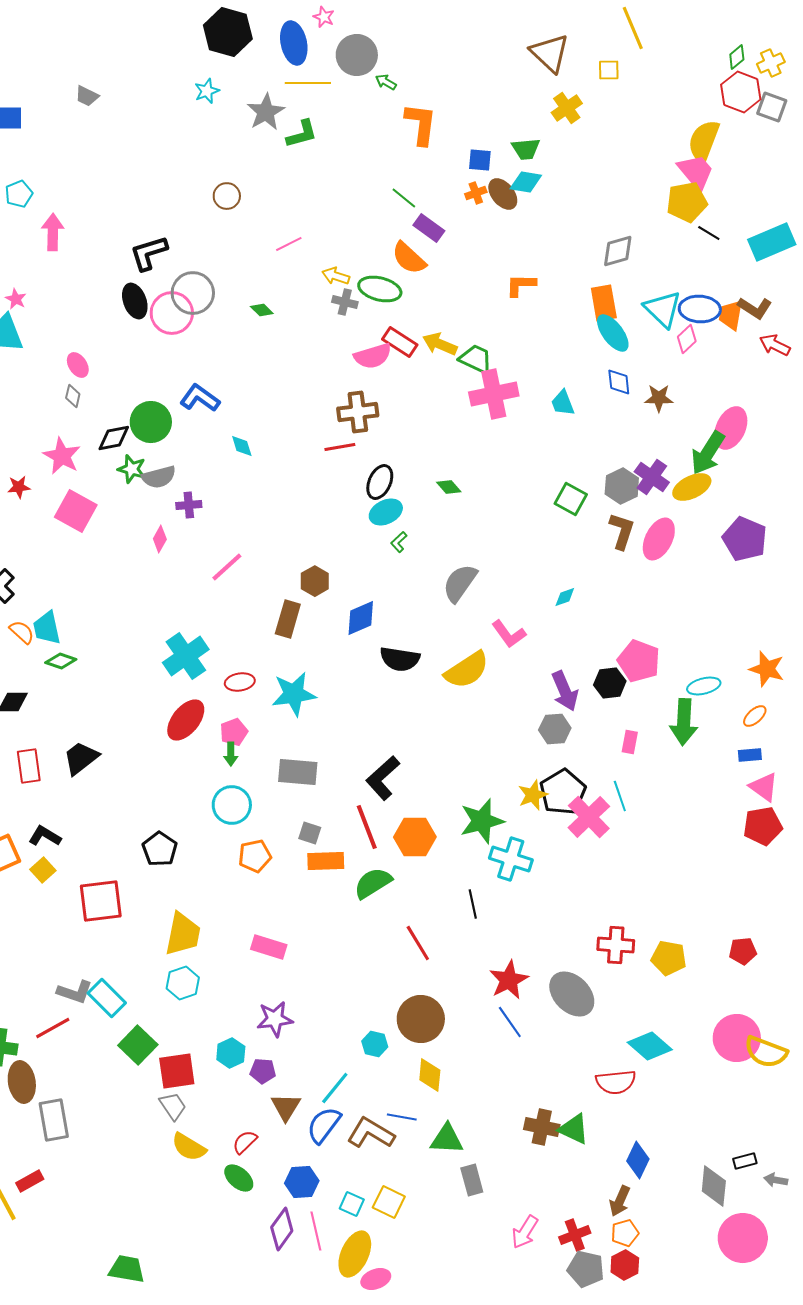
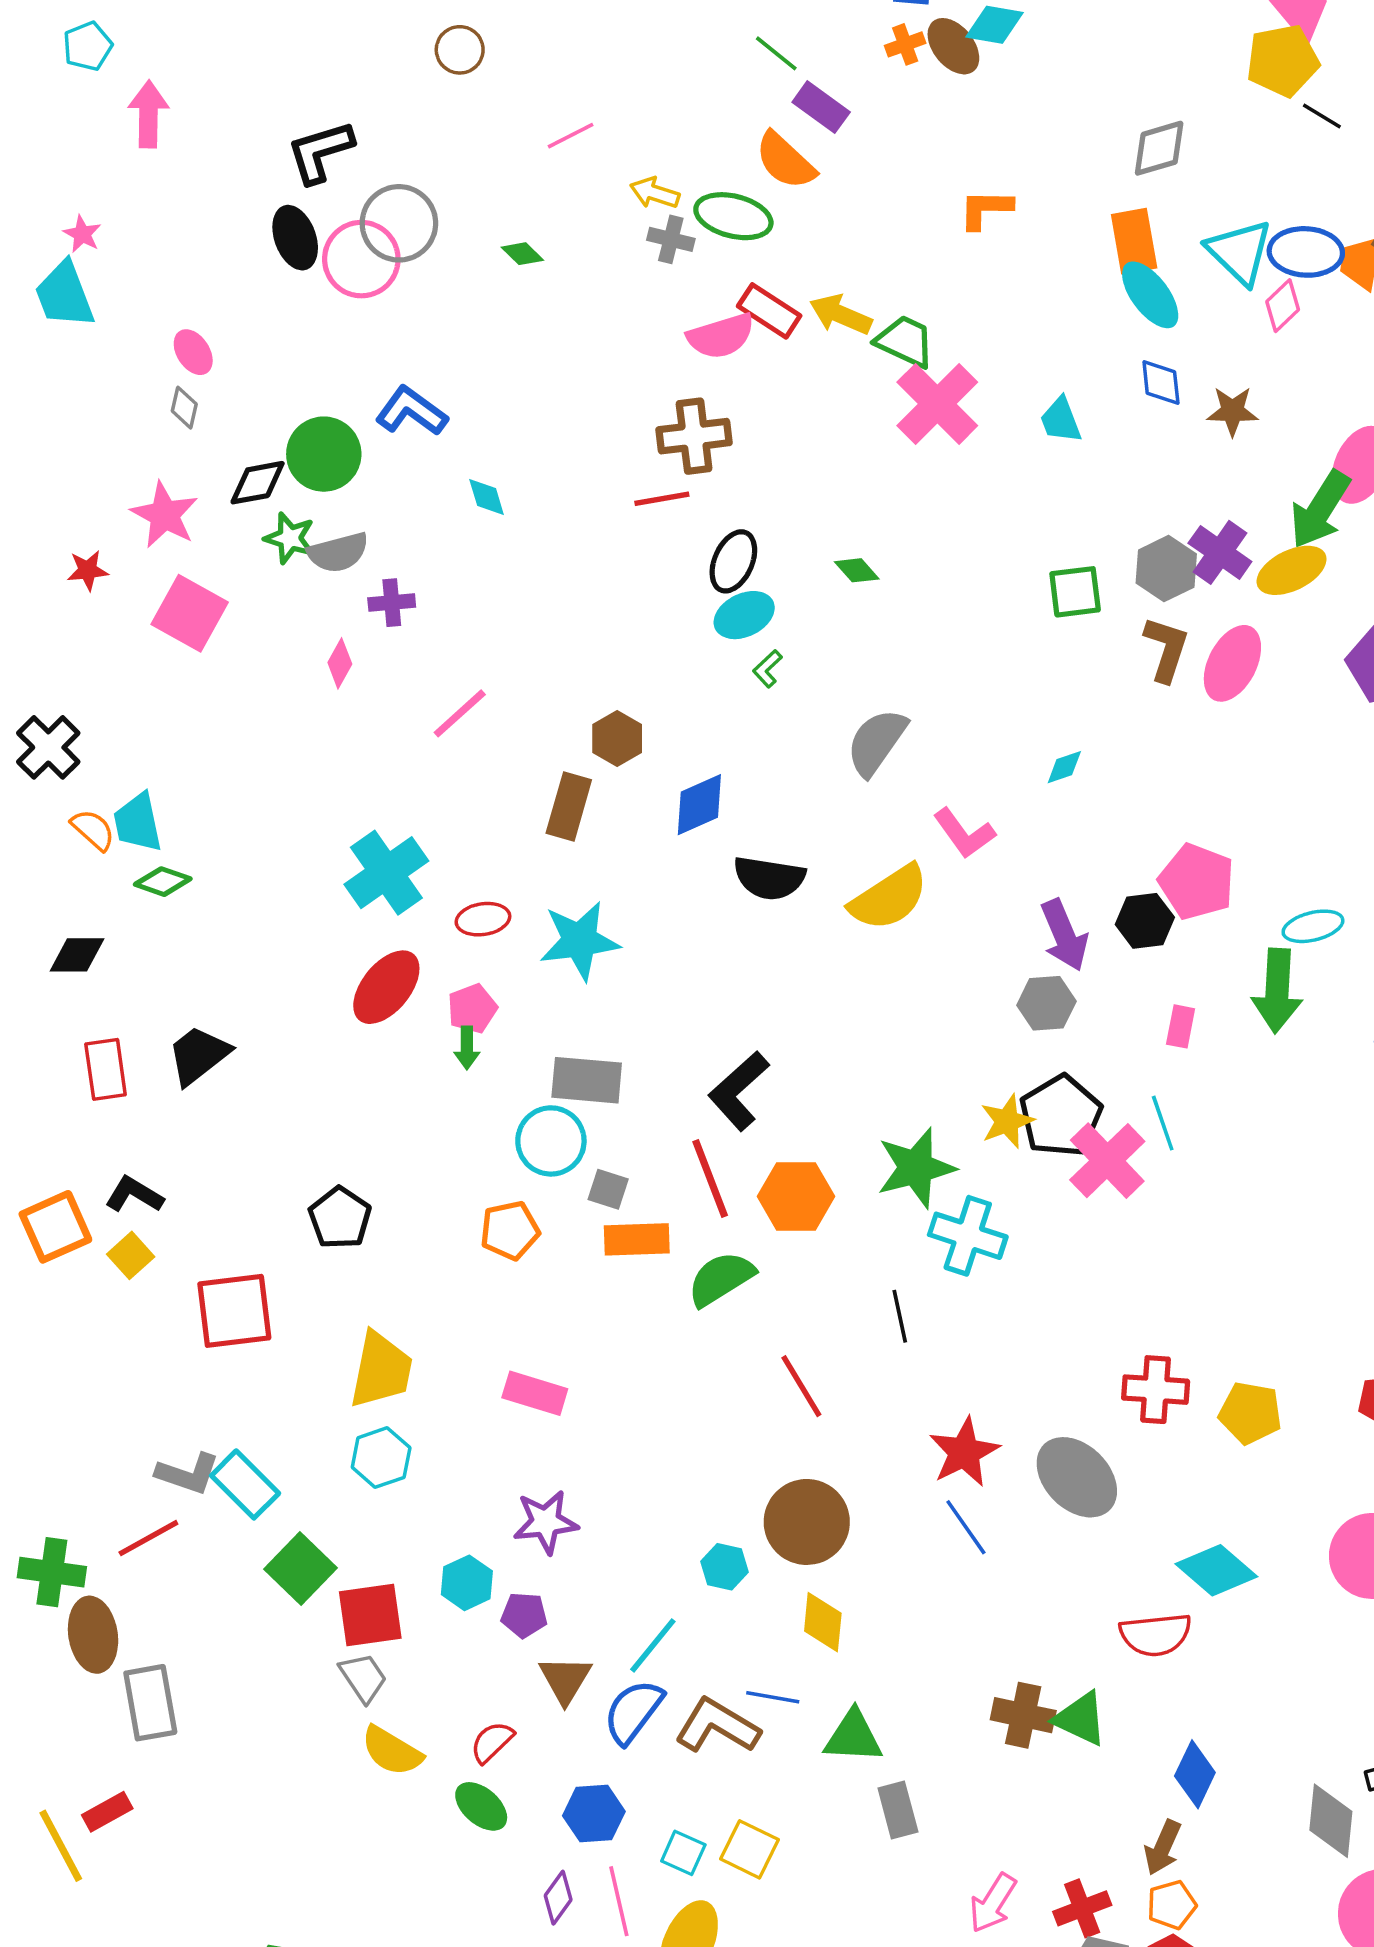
pink cross: (494, 394) -> (937, 404), turned -33
green square: (571, 499) -> (1075, 592), turned -36
cyan circle: (232, 805) -> (551, 1141), moved
purple diamond: (282, 1229) -> (558, 1898), size x0.7

